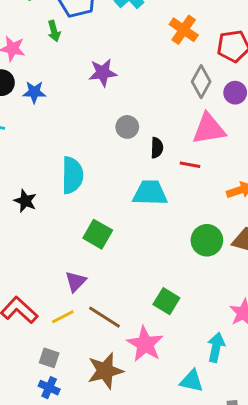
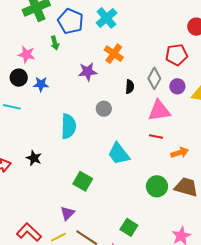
orange cross: (184, 30) -> (114, 54), moved
black semicircle: (157, 148) -> (130, 87), moved
red line: (190, 165) -> (156, 137), moved
cyan semicircle: (72, 175) -> (68, 126), moved
cyan trapezoid: (150, 193) -> (119, 154), turned -130

